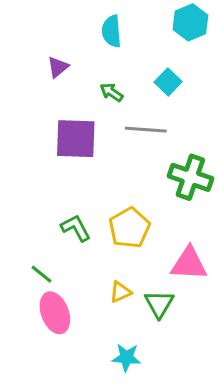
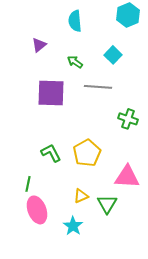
green cross: (190, 177) -> (128, 119), size x0.7
green line: (41, 274) -> (28, 184), turned 63
cyan star: (126, 358) -> (73, 226), moved, turned 30

